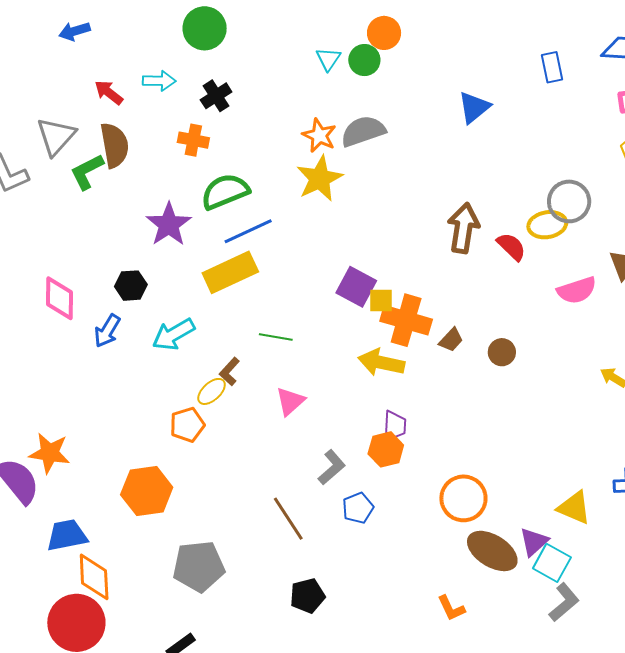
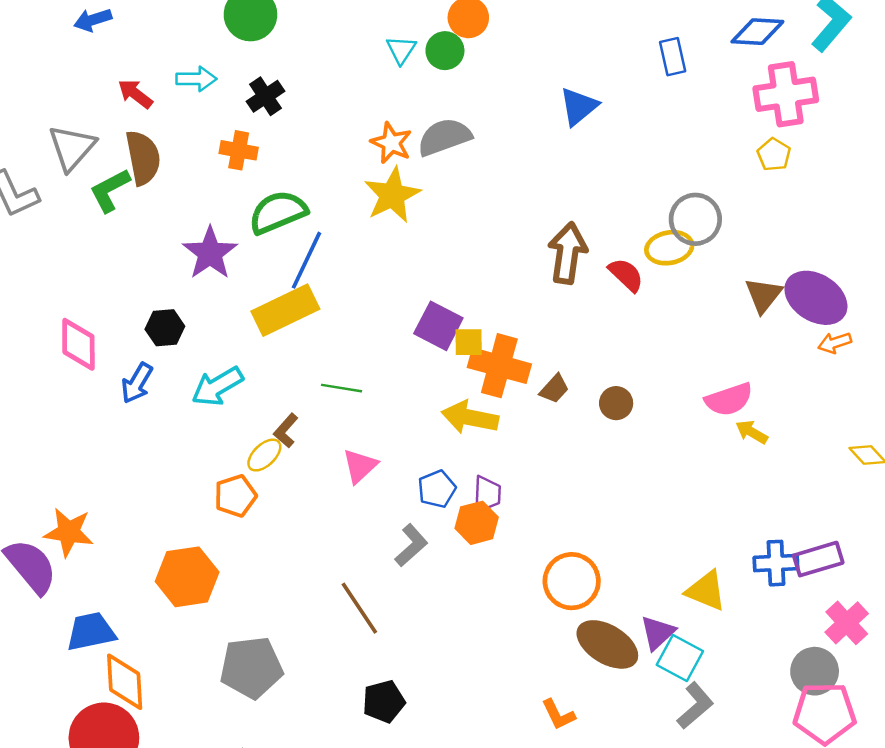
blue line: (248, 231) -> (306, 260), turned -39
pink semicircle: (577, 290) -> (729, 399), moved
blue pentagon: (358, 508) -> (437, 489), moved

